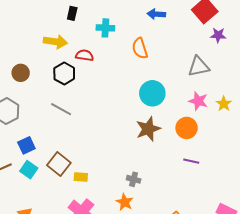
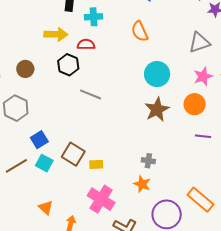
cyan cross: (105, 28) -> (94, 17), moved
pink star: (198, 101) -> (203, 76), turned -30
gray line: (61, 109) -> (90, 94), moved

